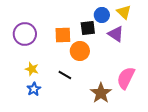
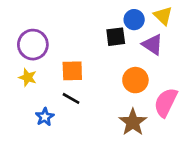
orange square: (63, 35) -> (72, 71), moved
orange circle: (80, 51) -> (135, 80), moved
yellow star: (32, 69) -> (28, 77), moved
black line: (65, 75) -> (71, 98), moved

